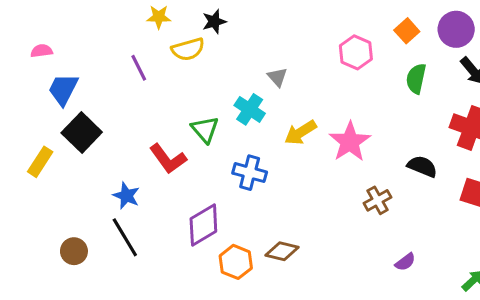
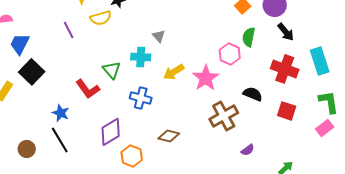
pink hexagon: (356, 52) -> (230, 54), moved
cyan cross: (250, 109) -> (141, 57), turned -30
brown cross: (378, 200) -> (224, 116), size x1.6
brown diamond: (282, 251) -> (169, 136), moved
purple semicircle: (405, 262) -> (248, 150), moved

